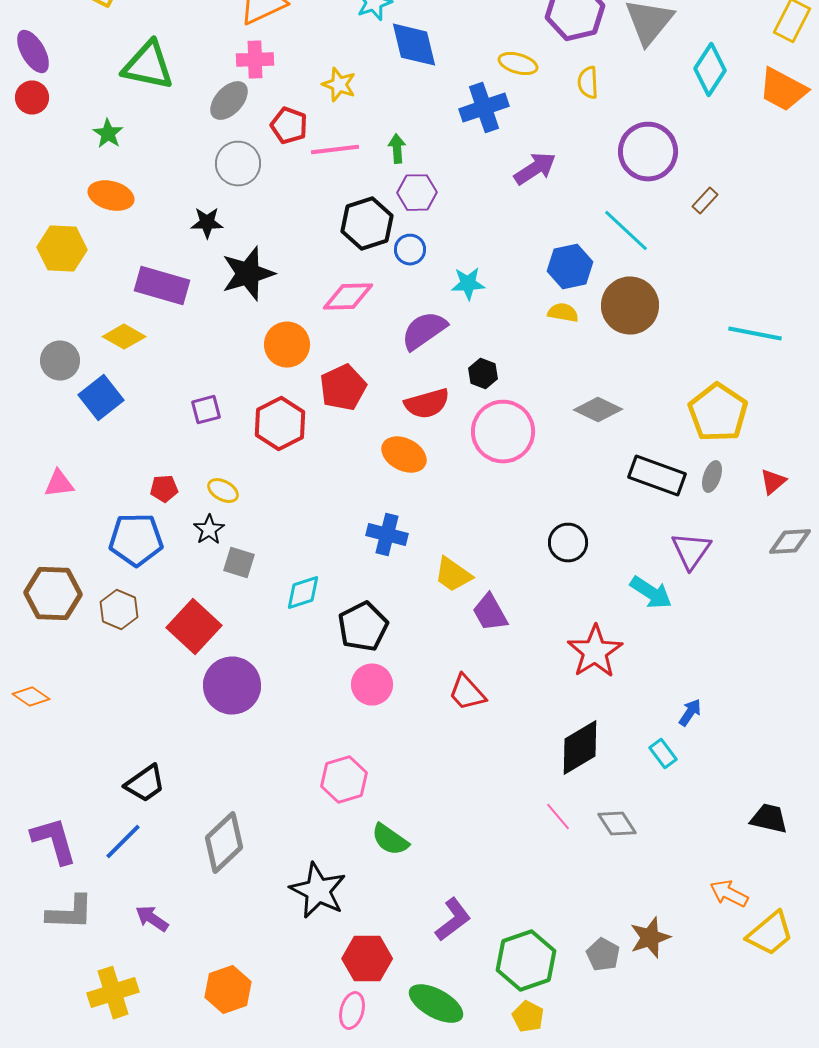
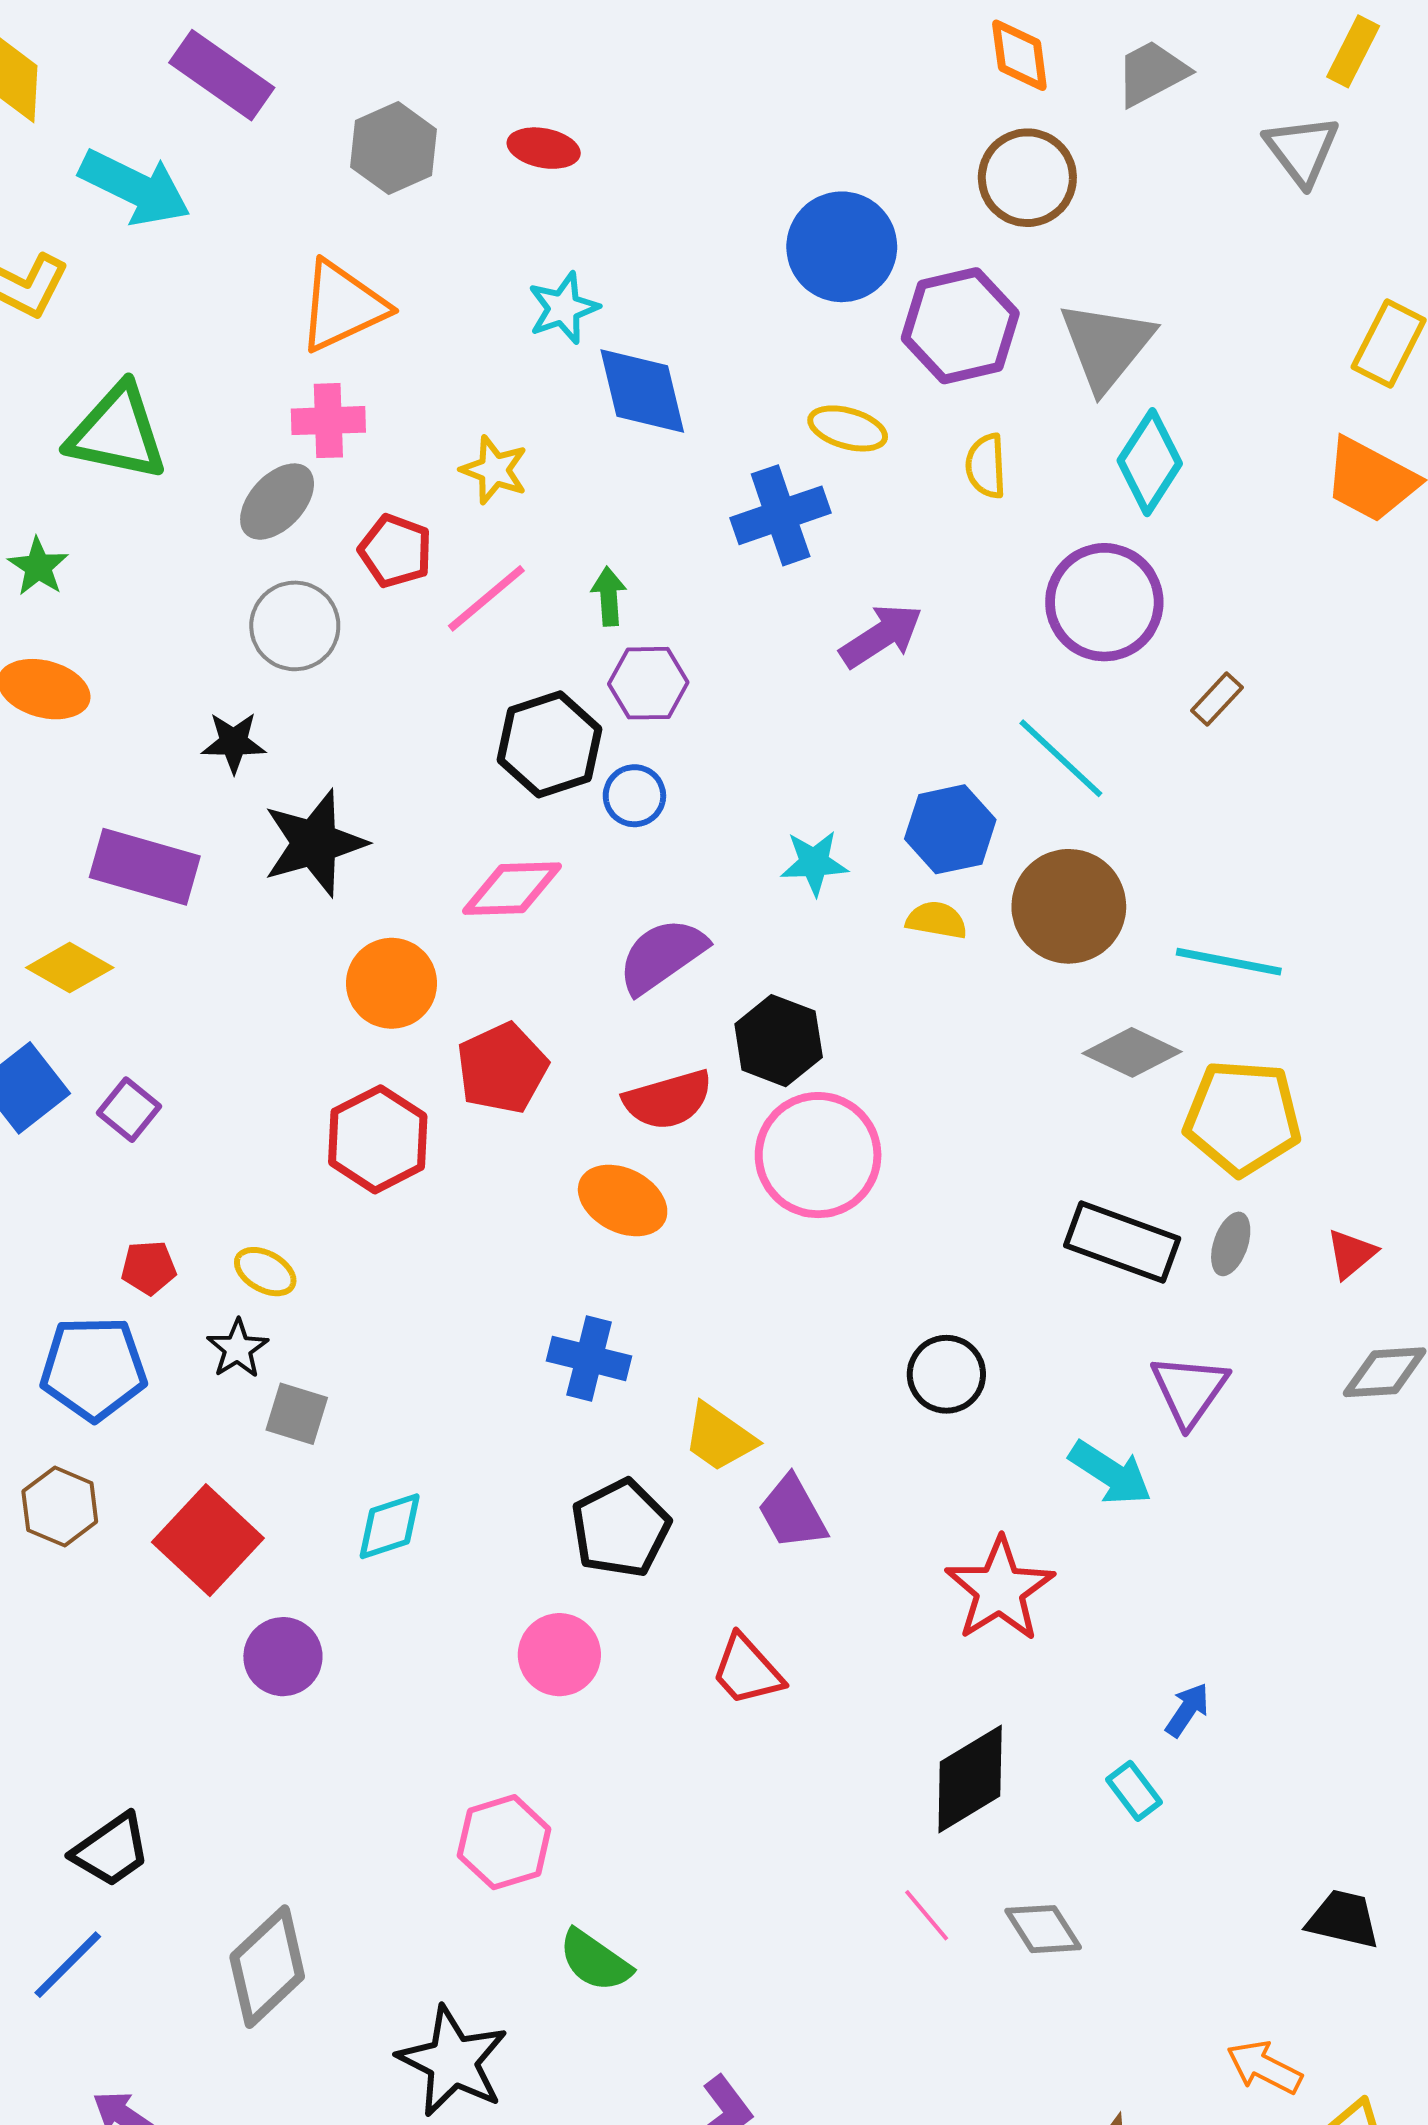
cyan diamond: (710, 70) -> (1150, 462), moved
pink line: (335, 150) -> (486, 598), turned -33
cyan star: (468, 284) -> (814, 863), moved
cyan line: (755, 334) -> (1229, 962), moved
black hexagon: (483, 374) -> (779, 1041), size x1.5
purple square: (206, 410) -> (129, 1110), moved, turned -36
gray diamond: (598, 410) -> (1132, 1052), moved
yellow pentagon: (718, 413) -> (1243, 1118), turned -30
cyan diamond: (303, 593) -> (390, 1526), moved
black pentagon: (363, 627) -> (621, 1528), moved
purple circle: (232, 686) -> (283, 1657), size x0.7

